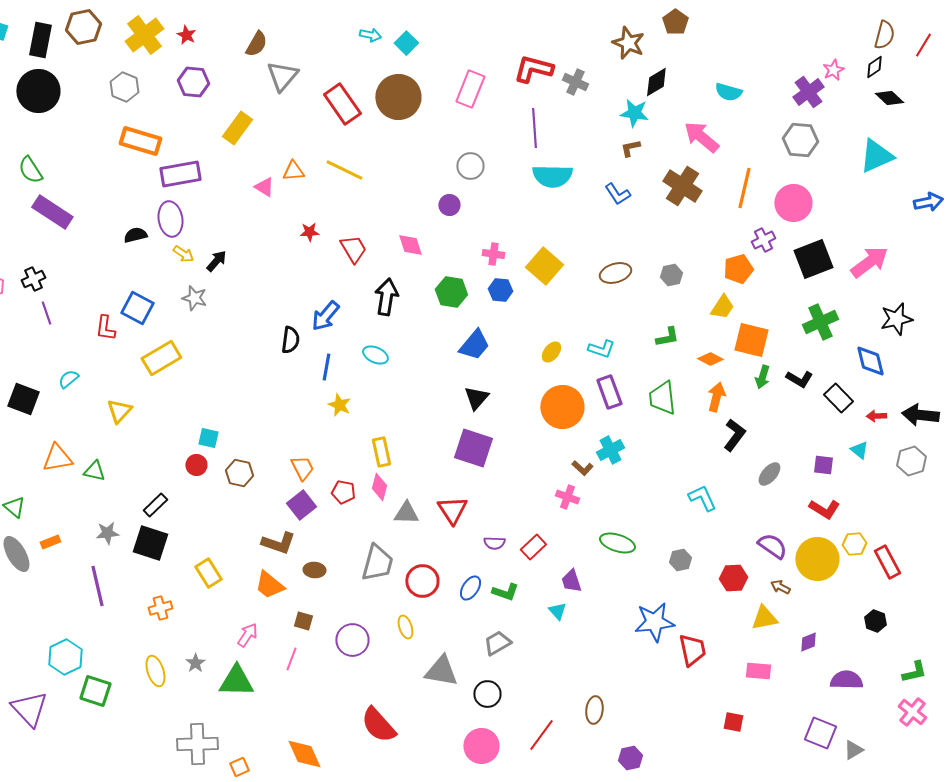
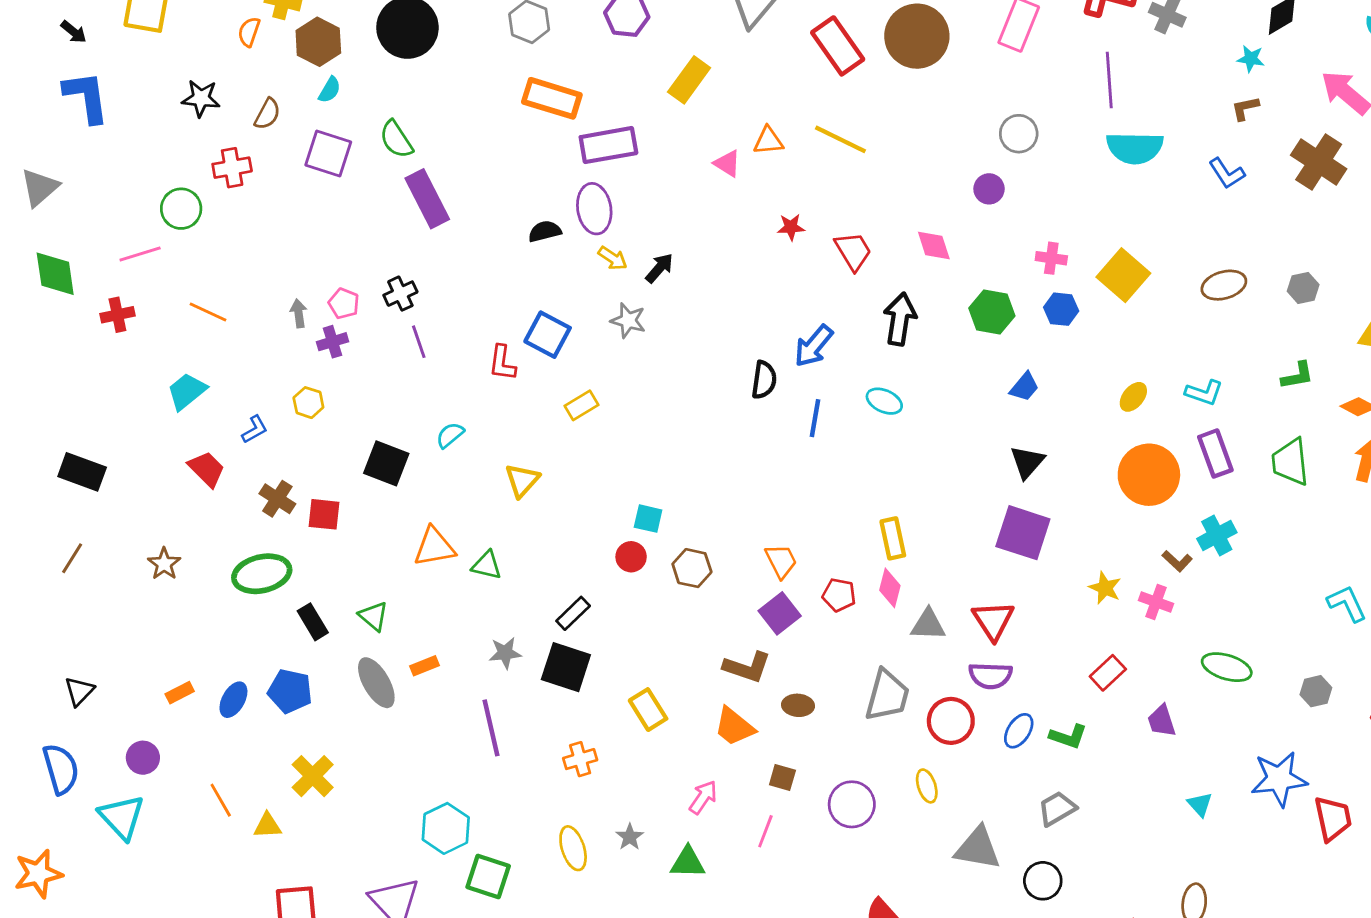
cyan star: (634, 113) -> (1251, 59), size x0.7
purple rectangle: (52, 212) -> (427, 199), turned 30
blue trapezoid: (474, 345) -> (1024, 387), size x0.7
yellow rectangle: (161, 358) -> (582, 405), size x0.6
yellow star: (339, 405) -> (1105, 588), moved
purple semicircle: (494, 543) -> (990, 676), moved, size x1.4
cyan triangle: (557, 611) -> (1200, 804), moved
green triangle: (236, 681) -> (688, 862), size x0.7

